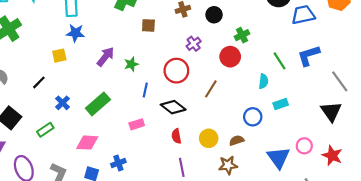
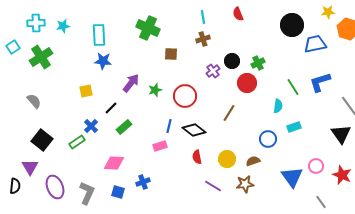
black circle: (214, 15) -> (232, 61), moved
yellow square: (59, 56) -> (86, 91), moved
red circle: (176, 71) -> (185, 96), moved
black line: (39, 82) -> (111, 108), moved
blue line: (145, 90) -> (169, 126), moved
green rectangle: (98, 104) -> (124, 127), size x0.7
green rectangle: (45, 130) -> (77, 142), moved
purple line: (182, 167) -> (213, 186), moved, turned -48

